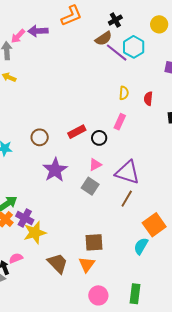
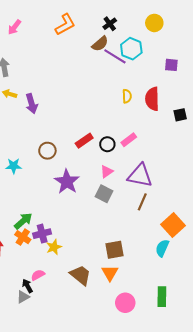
purple arrow: (38, 31) -> (32, 104), moved, turned -96
pink arrow: (18, 36) -> (14, 27), moved
red semicircle: (148, 99) -> (152, 99), size x1.6
pink rectangle: (120, 122) -> (129, 140), moved, turned 35
purple cross: (25, 218) -> (42, 234), turned -36
yellow star: (35, 233) -> (54, 247), size x0.7

